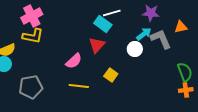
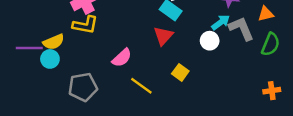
pink semicircle: (74, 61) -> (122, 58), moved
green semicircle: (185, 72) -> (271, 44), moved, turned 42
yellow line: (79, 86) -> (141, 86), turned 30

